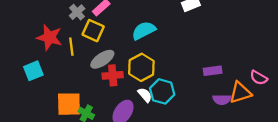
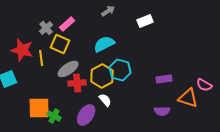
cyan hexagon: (162, 91) -> (120, 70), moved
orange triangle: (240, 93) -> (188, 98), turned 35
purple semicircle: (222, 100) -> (162, 111), moved

